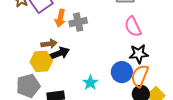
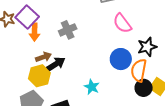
orange arrow: (60, 18) -> (35, 32), moved
black star: (139, 54) -> (147, 47), moved
blue circle: (122, 72) -> (121, 59), moved

